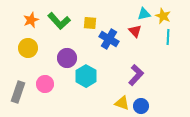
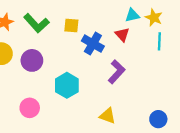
purple circle: (67, 58) -> (32, 60), moved
purple L-shape: (136, 75) -> (117, 72), moved
pink circle: (45, 84) -> (30, 108), moved
blue circle: (141, 106) -> (158, 119), moved

